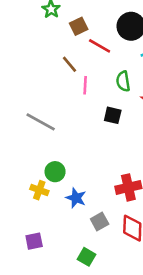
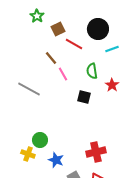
pink line: (85, 85) -> (63, 74), turned -32
gray line: (41, 122) -> (29, 89), moved

